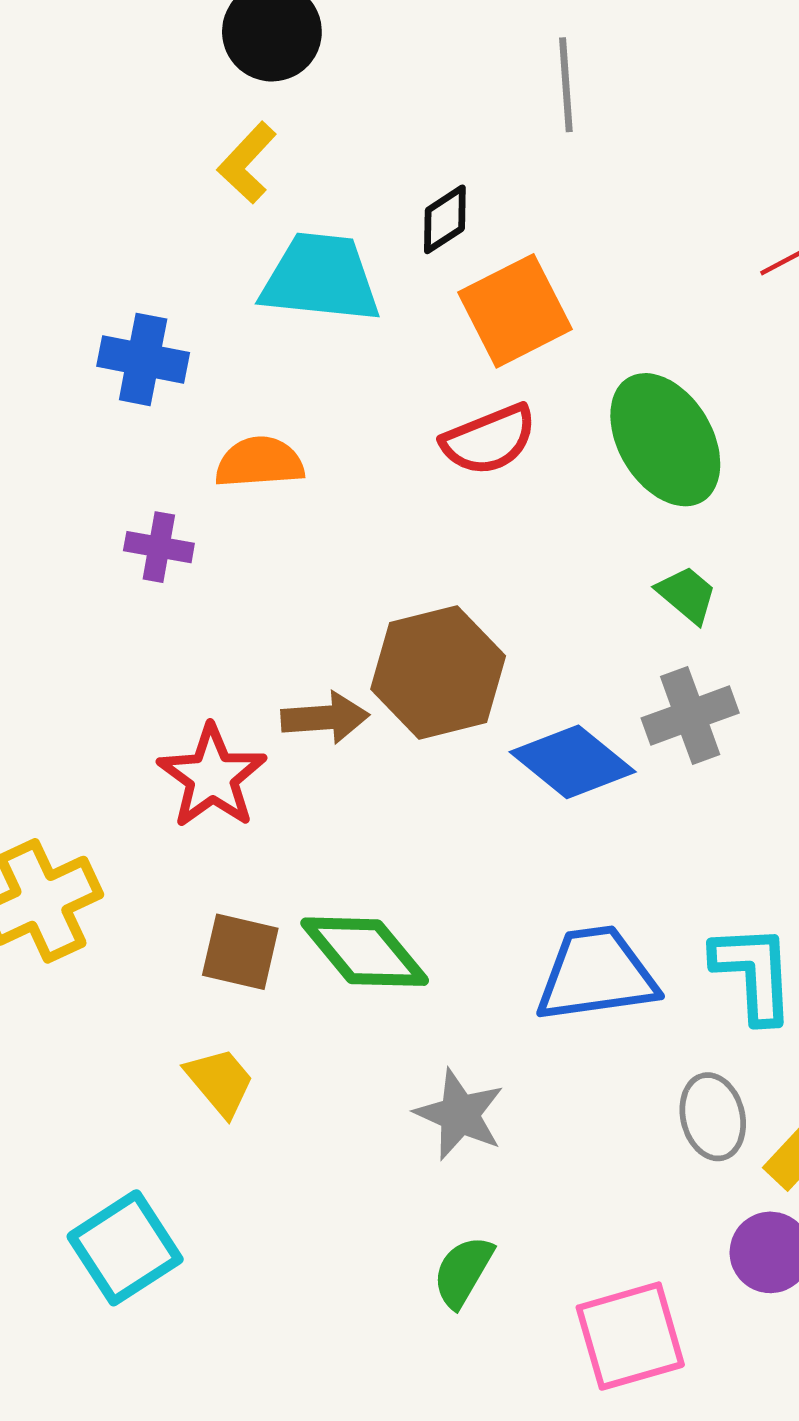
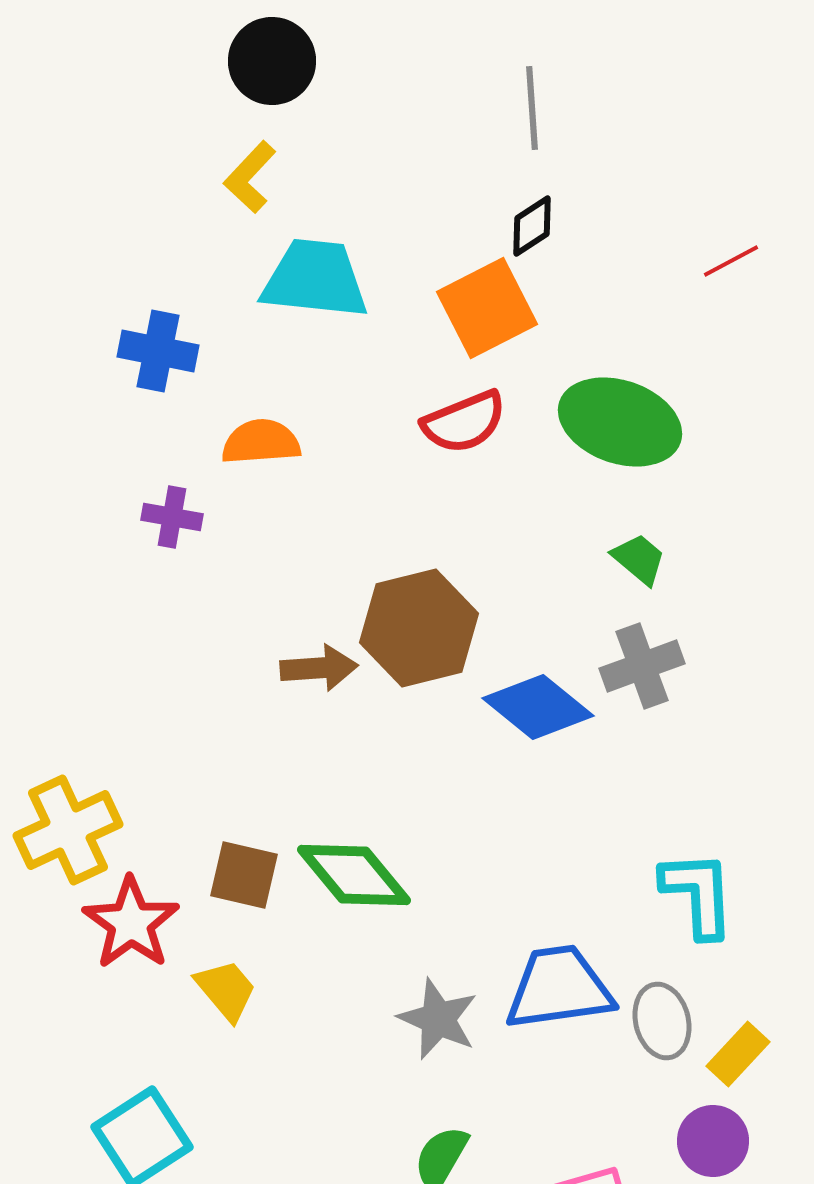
black diamond: (445, 219) -> (532, 226), moved
green ellipse: (665, 440) -> (620, 422), turned -40
red star: (212, 777) -> (131, 923), moved
blue trapezoid: (596, 974) -> (559, 988), moved

